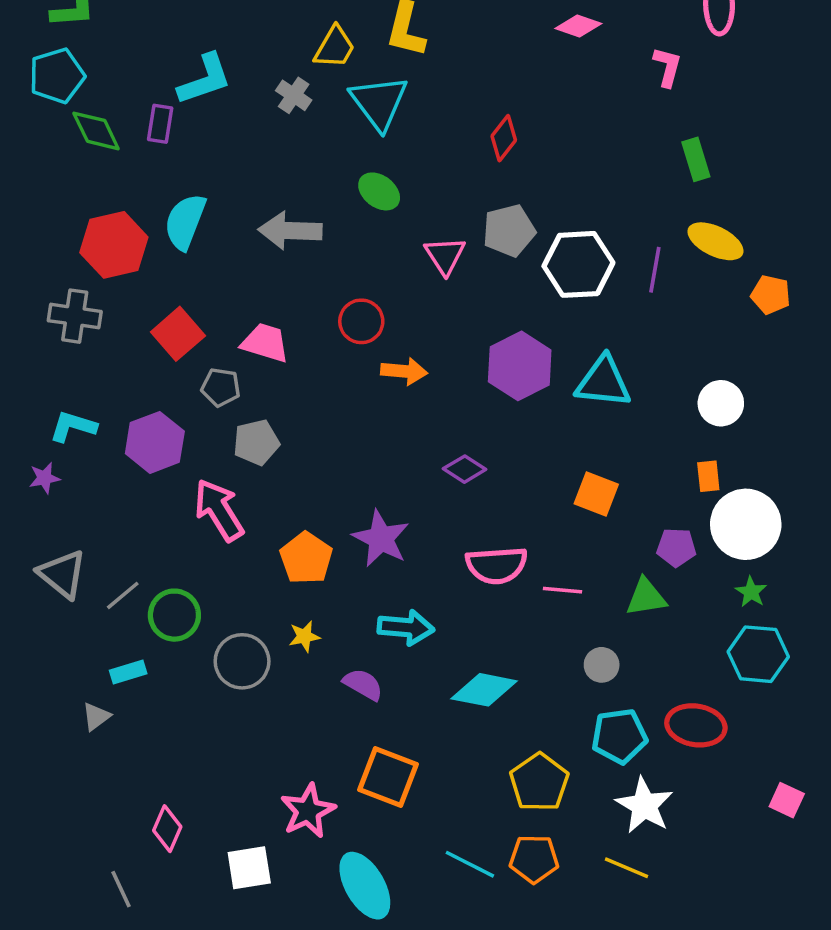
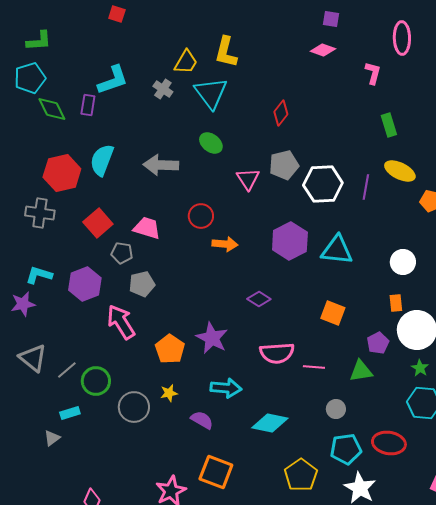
purple star: (45, 478) -> (23, 304), size x1.4
purple pentagon: (676, 547) -> (378, 343), turned -30

